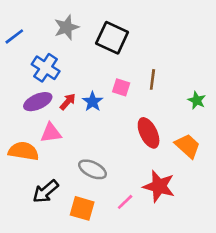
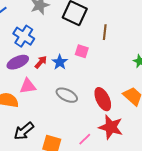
brown line: (152, 79) -> (105, 32), moved
red ellipse: (149, 133) -> (103, 99), moved
gray ellipse: (93, 169) -> (67, 95), moved

